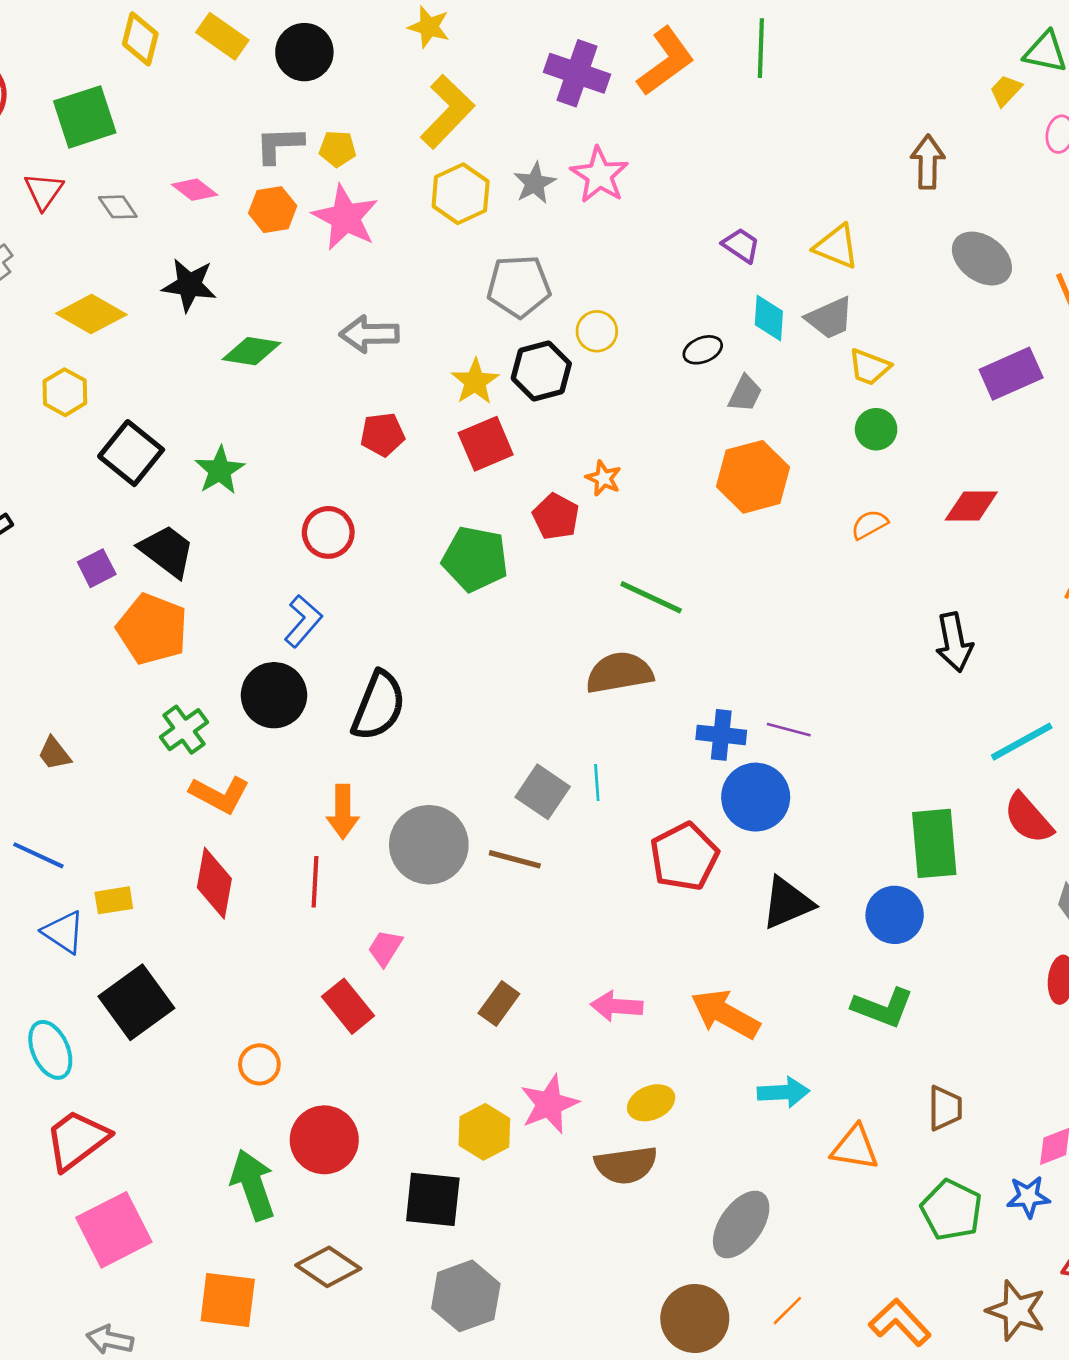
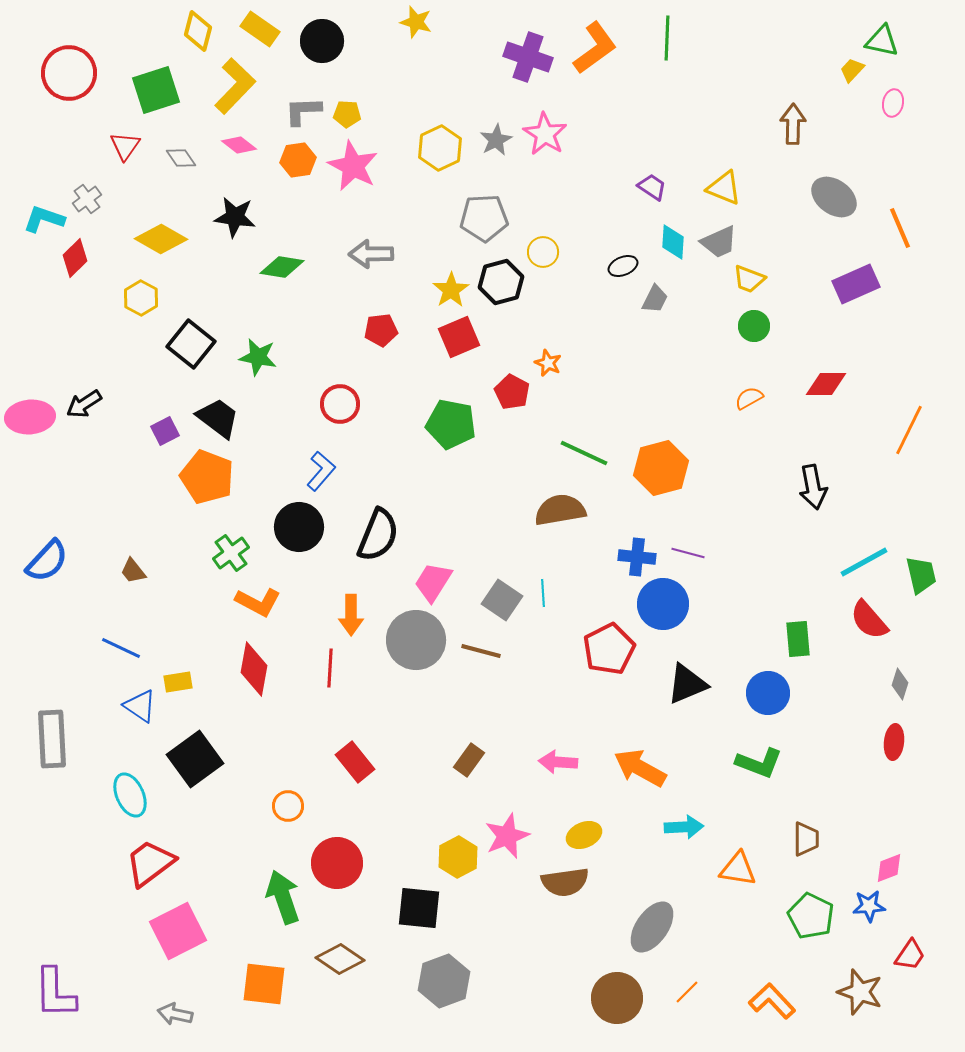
yellow L-shape: (447, 112) -> (235, 86), moved
green star: (220, 470) -> (258, 357), turned -30
orange hexagon: (753, 477) -> (661, 468), moved
green rectangle: (934, 843) -> (798, 639), size x0.7
pink trapezoid: (385, 948) -> (433, 582), moved, size x1.4

